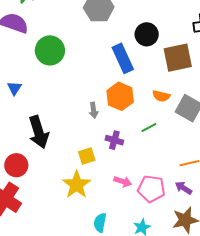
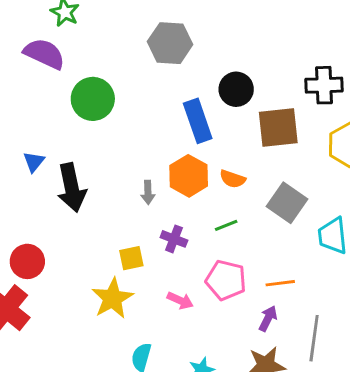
blue triangle: (14, 88) -> (34, 162), moved
orange semicircle: (161, 96) -> (233, 179), moved
black arrow: (39, 132) -> (72, 188), moved
purple arrow: (184, 188) -> (268, 319), turned 78
pink pentagon: (151, 189) -> (226, 280), moved

